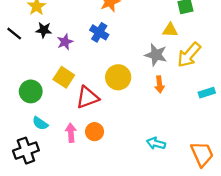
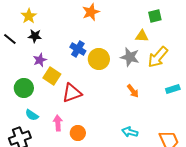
blue cross: (99, 32) -> (78, 49), moved
purple star: (65, 42) -> (40, 60), moved
yellow circle: (118, 77) -> (99, 59), moved
orange arrow: (159, 84) -> (133, 91), moved, turned -32
orange circle: (95, 132) -> (78, 133), moved

